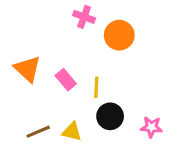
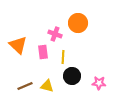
pink cross: (84, 17) -> (55, 34), moved
pink rectangle: (66, 80) -> (43, 52), turned 32

